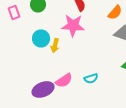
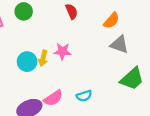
pink star: (73, 25) -> (62, 51), moved, size x0.7
cyan circle: (41, 38) -> (27, 62), moved

